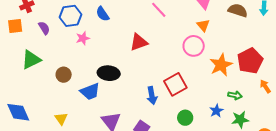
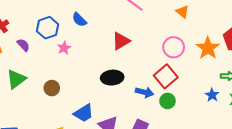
pink circle: (194, 46) -> (174, 47), moved
black ellipse: (109, 73) -> (112, 78), moved
blue trapezoid: (90, 92) -> (84, 113), moved
blue arrow: (152, 96) -> (144, 92), turned -54
green circle: (185, 118) -> (168, 101), moved

